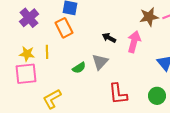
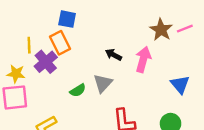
brown star: (149, 17) -> (161, 30), turned -30
purple cross: (29, 18) -> (46, 62), moved
yellow line: (47, 52) -> (29, 45), moved

